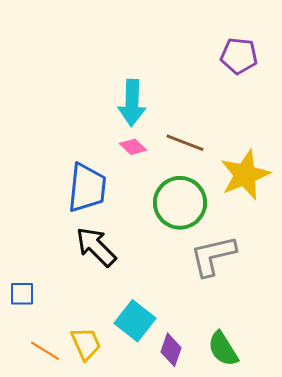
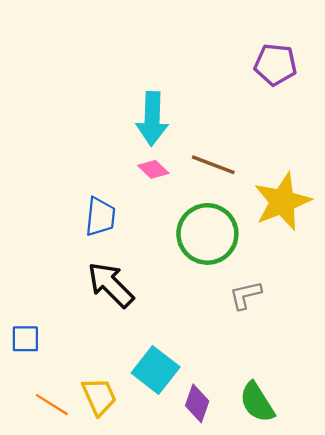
blue trapezoid: (87, 188) -> (100, 217), size x0.7
gray L-shape: (213, 256) -> (245, 295), size x0.6

